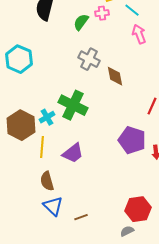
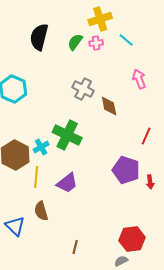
green semicircle: (81, 22) -> (75, 42), moved
pink arrow: (139, 34) -> (139, 79), moved
blue triangle: (53, 206) -> (15, 226), moved
brown line: (81, 217) -> (75, 247), turned -56

